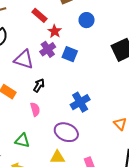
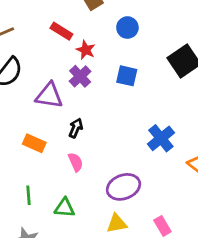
blue square: (70, 54) -> (127, 76), moved
blue cross: (80, 102) -> (161, 138), moved
purple ellipse: (66, 132) -> (123, 187), turned -35

